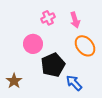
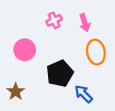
pink circle: (33, 44) -> (25, 50), moved
orange ellipse: (85, 46) -> (96, 52), turned 30

